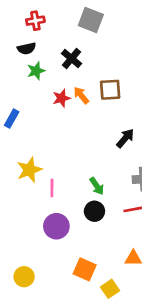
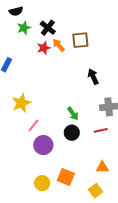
black cross: (72, 58) -> (48, 28), moved
black arrow: (125, 138) -> (93, 77), turned -63
pink line: (52, 188) -> (33, 125), moved, turned 40
yellow circle: (24, 277) -> (42, 183), moved
yellow square: (110, 289) -> (96, 191), moved

